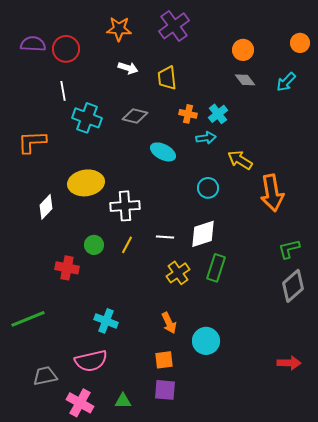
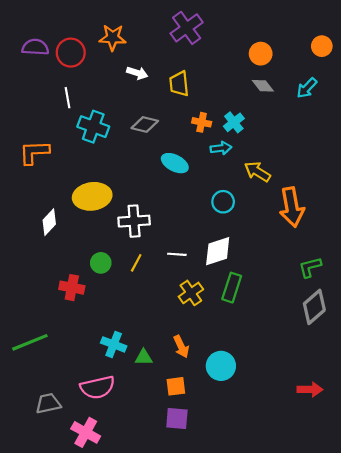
orange star: (119, 29) -> (113, 38), moved
green triangle: (123, 401) -> (144, 357), moved

